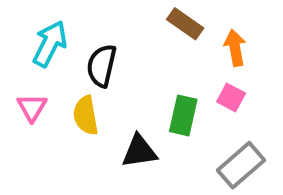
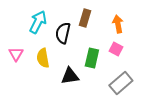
brown rectangle: (185, 24) -> (85, 18), moved, turned 72
cyan arrow: (50, 44) -> (38, 22), moved
black semicircle: (102, 66) -> (63, 33), moved

